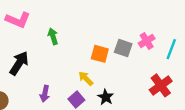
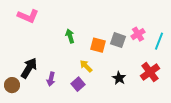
green arrow: (53, 36) -> (70, 36), moved
black arrow: (19, 63) -> (29, 68), moved
black star: (106, 97) -> (119, 78), moved

